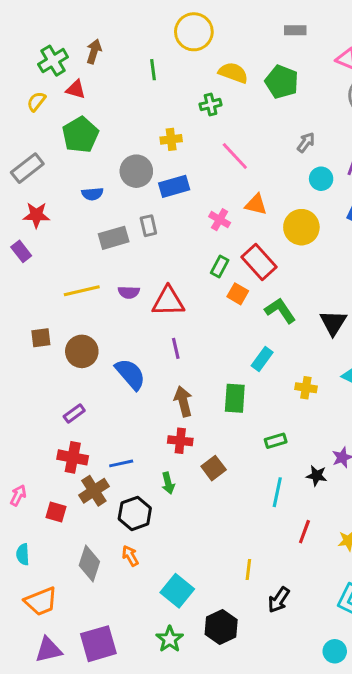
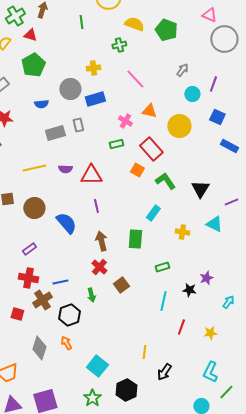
green rectangle: (220, 267) -> (116, 144), moved, turned 48
red cross: (180, 441) -> (99, 267), turned 35

